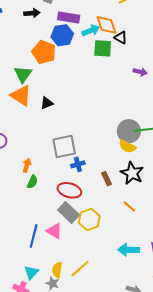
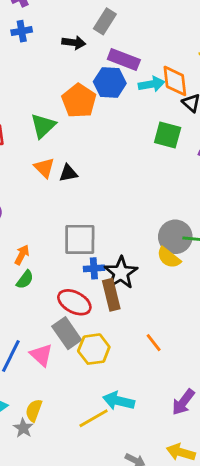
green square: (103, 48) -> (168, 135), moved
orange triangle: (21, 96) -> (44, 168), moved, size x0.7
black star: (132, 173) -> (121, 273), moved
brown rectangle: (106, 179) -> (111, 295), moved, size x1.5
cyan arrow: (128, 250) -> (119, 401), moved
yellow line: (80, 269) -> (94, 418), moved

